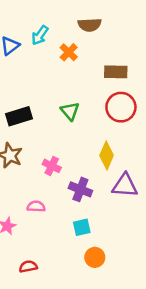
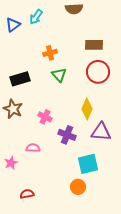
orange cross: (69, 52) -> (50, 53), moved, turned 32
cyan square: (82, 227) -> (88, 164), moved, size x1.5

